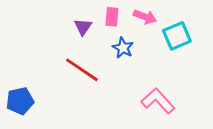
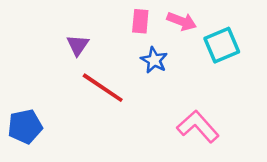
purple triangle: (83, 27) -> (78, 45), moved

